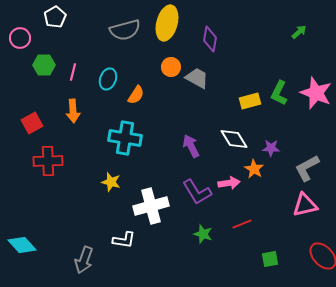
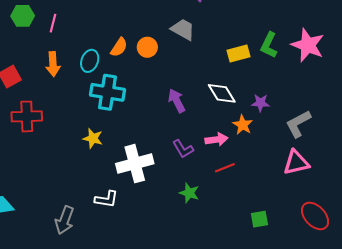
orange circle: (171, 67) -> (147, 47), moved
cyan ellipse: (108, 79) -> (90, 61), moved
purple L-shape: (197, 192) -> (183, 149), size x0.7
red line: (242, 224) -> (225, 168), moved

